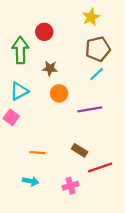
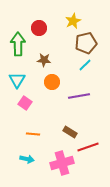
yellow star: (91, 17) -> (73, 21), moved
cyan triangle: (19, 91) -> (17, 80), turned -30
pink square: (11, 117) -> (25, 103), moved
pink cross: (70, 186) -> (62, 163), size x1.6

